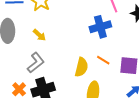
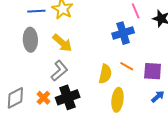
yellow arrow: (39, 35) -> (62, 43), size x1.5

